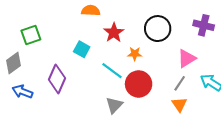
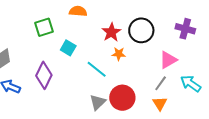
red star: (114, 33) -> (111, 32), moved
green square: (31, 35) -> (44, 27), moved
red circle: (139, 84) -> (122, 98), moved

